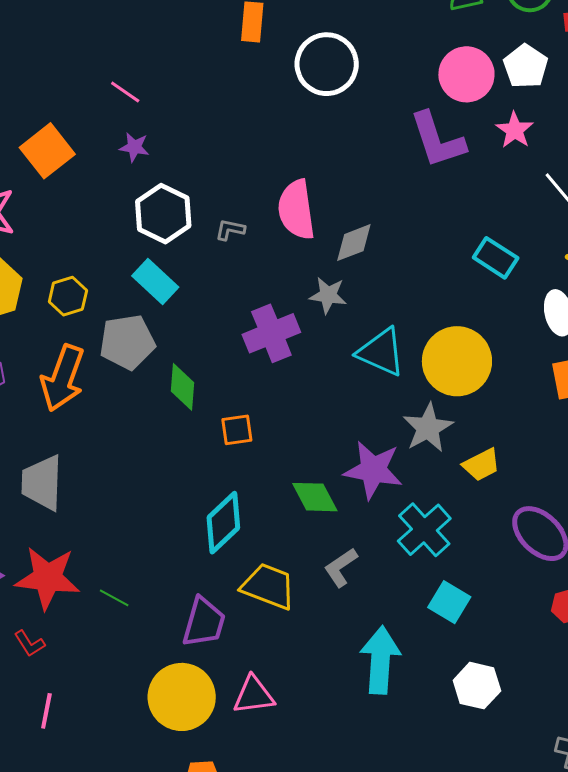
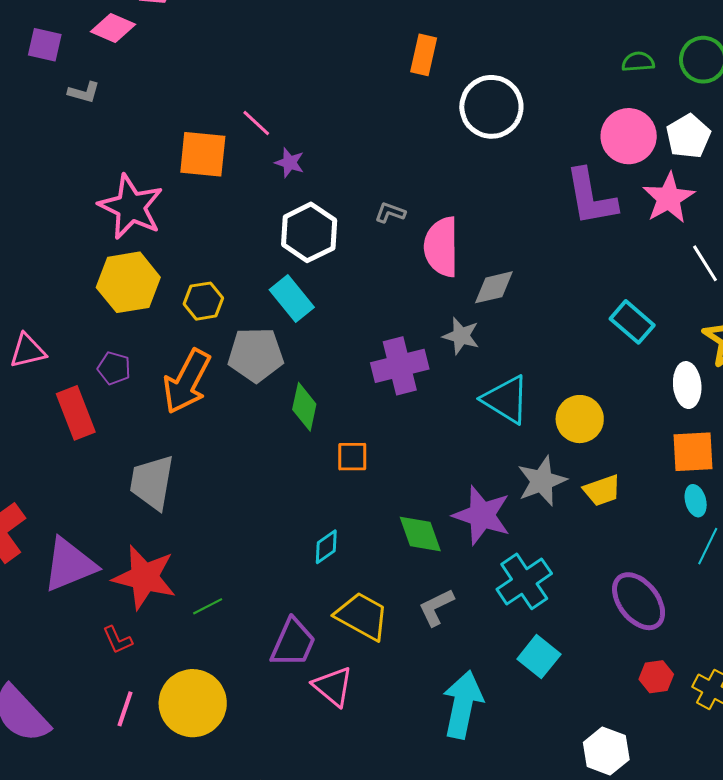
pink line: (125, 92) -> (256, 123), moved
pink star: (515, 130) -> (669, 198), size x1.4
orange square: (47, 151) -> (203, 154), turned 36
gray L-shape: (230, 230) -> (390, 213), moved
yellow circle: (457, 361) -> (580, 419), size x0.7
yellow trapezoid: (481, 465) -> (602, 490), moved
cyan diamond: (223, 523) -> (326, 547), size x0.6
green line: (114, 598) -> (208, 606), turned -64
white hexagon: (477, 686) -> (606, 751), moved
pink triangle: (254, 695) -> (333, 686), moved, turned 39
yellow circle: (182, 697) -> (193, 703), moved

